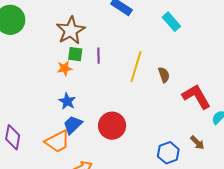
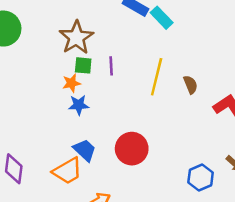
cyan rectangle: (171, 22) -> (162, 18), moved
blue star: (67, 101) -> (79, 105), moved, turned -30
blue trapezoid: (73, 125) -> (85, 150), turned 90

